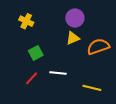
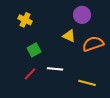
purple circle: (75, 18) -> (82, 15), moved
yellow triangle: (73, 38) -> (69, 36), turned 48

